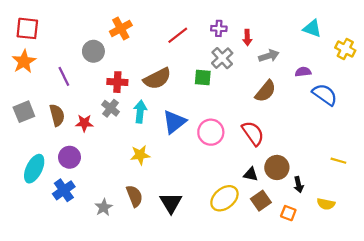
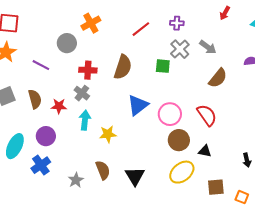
red arrow: (247, 38) -> (225, 13), moved, turned 32
gray arrow: (269, 56) -> (208, 47), moved, turned 54
purple line: (64, 76) -> (41, 65), turned -36
brown semicircle: (157, 79) -> (123, 67), turned -45
cyan arrow: (140, 112) -> (85, 120), moved
brown circle: (277, 167) -> (179, 140), moved
brown square: (261, 201) -> (216, 187), moved, turned 30
orange square: (288, 213) -> (242, 197), moved

